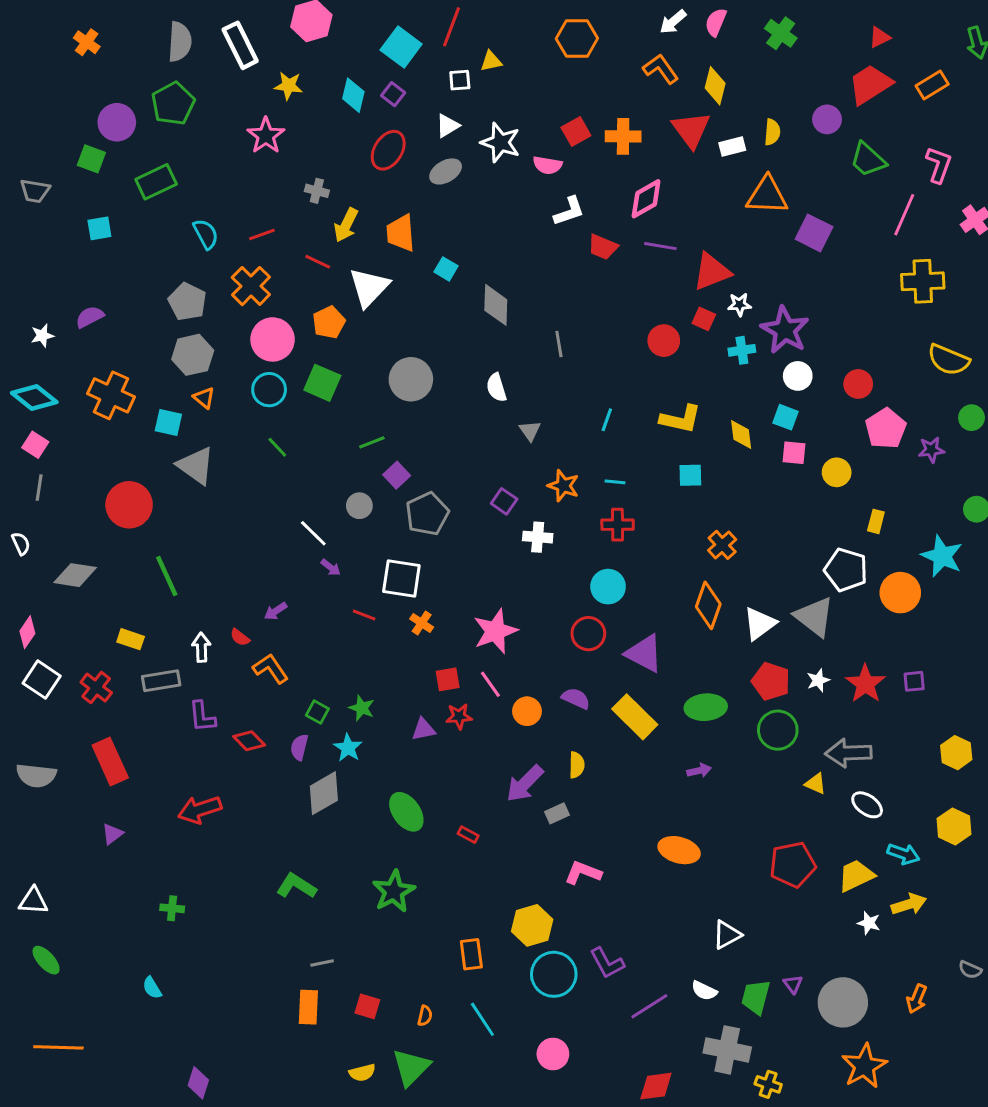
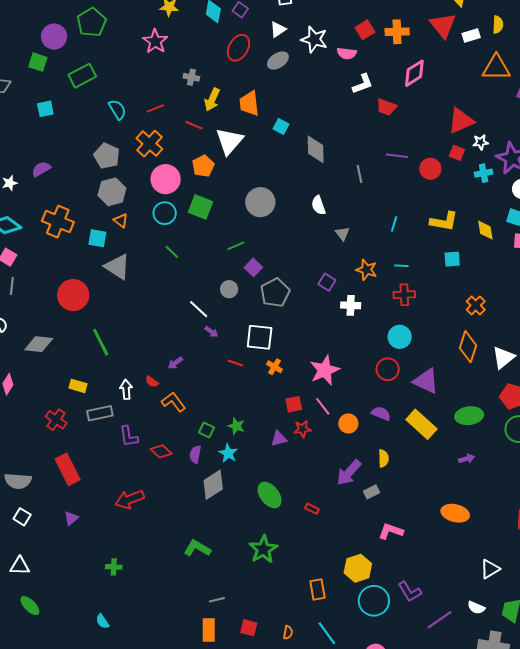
purple line: (660, 246) -> (397, 156), moved
white square: (42, 680) -> (22, 517), moved, size x0.7

